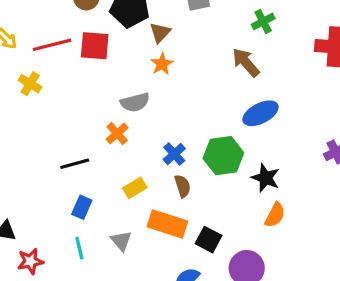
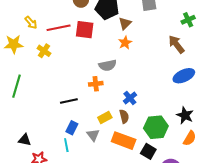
orange cross: (117, 133) -> (96, 84), turned 32
green hexagon: (223, 156) -> (156, 127), moved
brown semicircle: (183, 186) -> (124, 116), moved
gray triangle: (121, 241) -> (93, 135), moved
cyan line: (79, 248) -> (66, 145), moved

